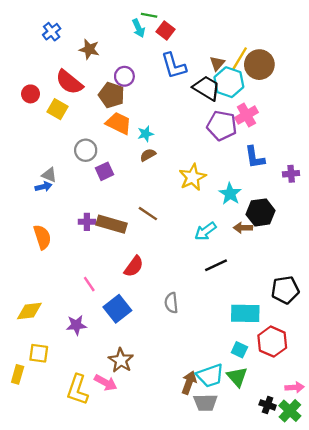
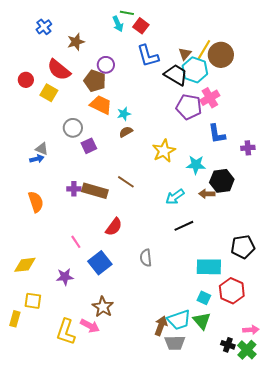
brown star: (89, 49) -> (76, 42), turned -30
cyan star: (230, 194) -> (196, 165), turned -30

